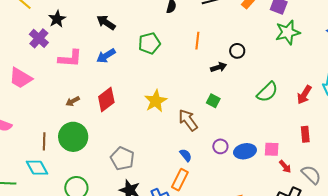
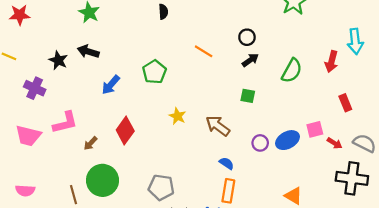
black star: (57, 19) -> (58, 60), moved
black arrow: (106, 22) -> (88, 52), moved
orange line: (197, 41) -> (204, 51), moved, turned -48
green pentagon: (149, 43) -> (154, 72), moved
pink L-shape: (70, 58) -> (65, 123), moved
black arrow: (219, 67) -> (250, 60), moved
yellow star: (156, 101) -> (177, 116), size x0.7
green square: (213, 101) -> (248, 96), moved

